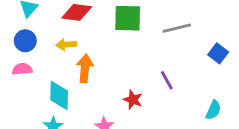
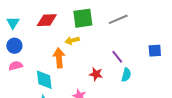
yellow arrow: (66, 45) -> (72, 40), moved
blue square: (218, 53) -> (155, 51), moved, turned -32
cyan semicircle: (213, 110) -> (126, 75), moved

